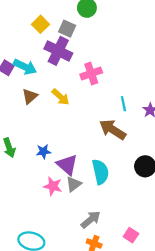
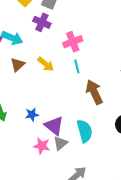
purple cross: (58, 51) -> (42, 22), size x0.7
cyan line: (123, 104) -> (77, 66), moved
brown arrow: (113, 130) -> (94, 92), turned 35

